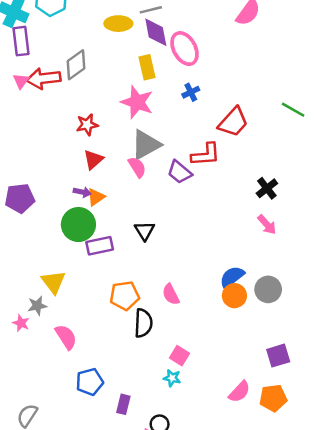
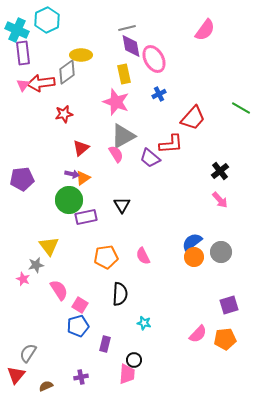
yellow ellipse: (118, 24) -> (81, 55), moved
red star: (87, 125) -> (64, 114), moved
black semicircle: (143, 323) -> (120, 294), moved
pink square: (180, 356) -> (80, 305), moved

